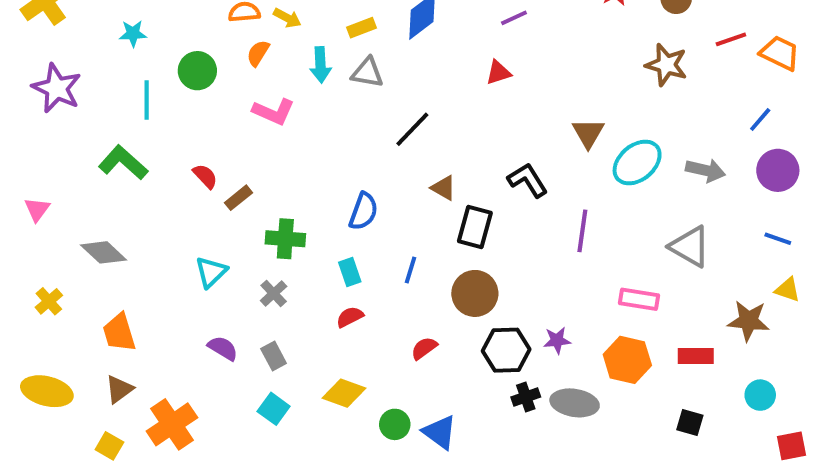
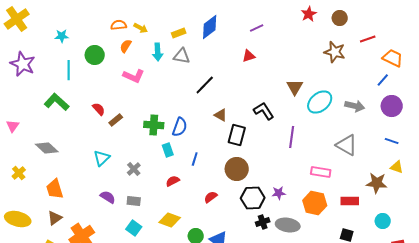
orange trapezoid: (780, 53) -> (393, 58), moved
green cross: (285, 239) -> (154, 125), moved
blue line: (410, 270) -> (195, 159), moved
cyan rectangle: (350, 272) -> (168, 150), moved
gray rectangle: (274, 356) -> (134, 201), turned -56

